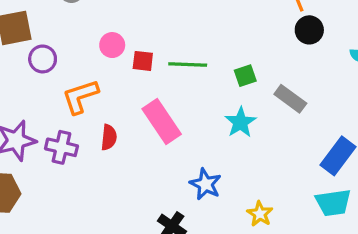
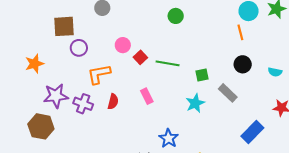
black circle: (309, 30) -> (243, 64), moved
red square: (143, 61) -> (140, 57), turned 32
pink rectangle: (162, 121) -> (147, 96), size x0.6

